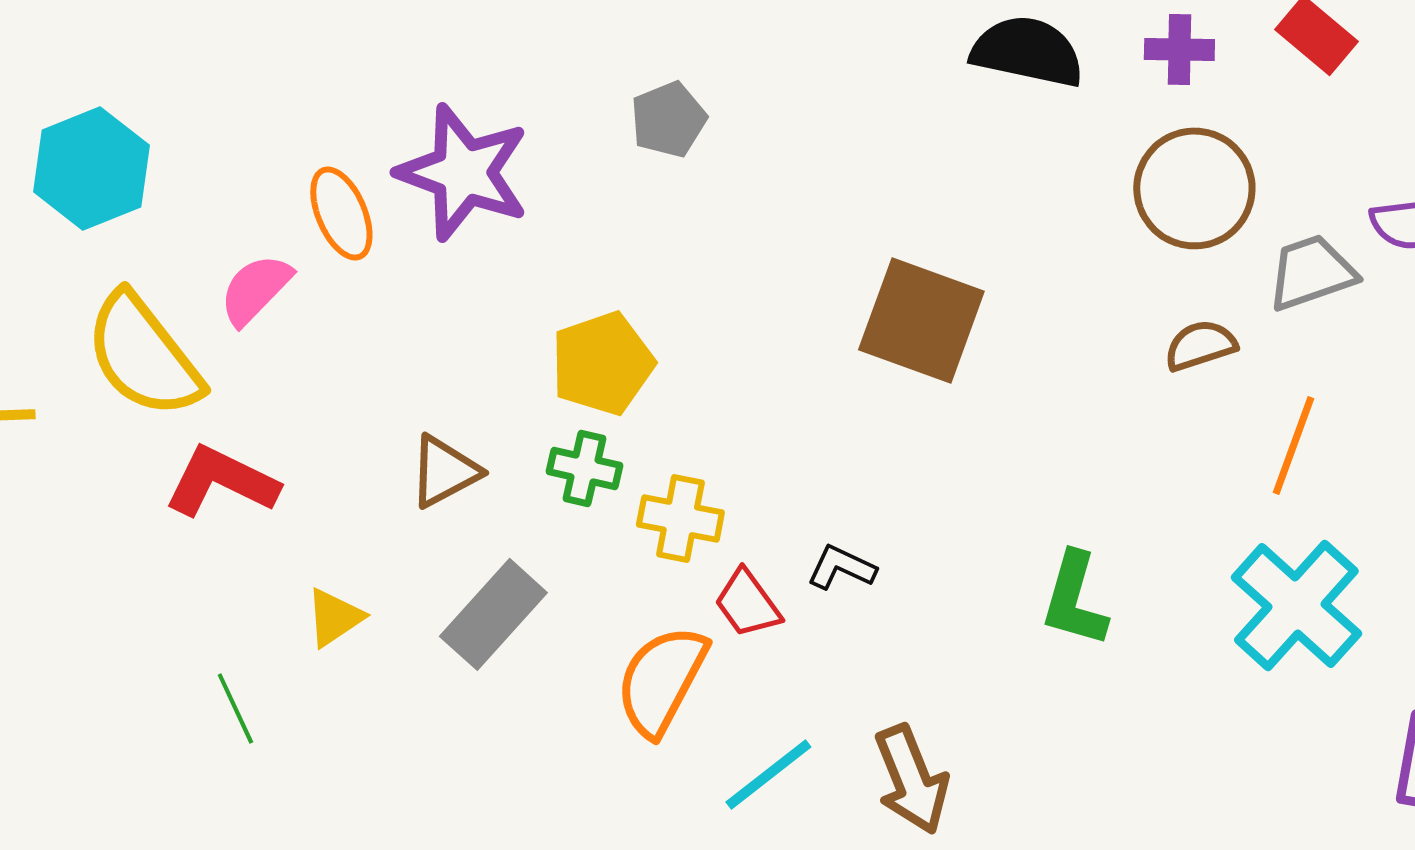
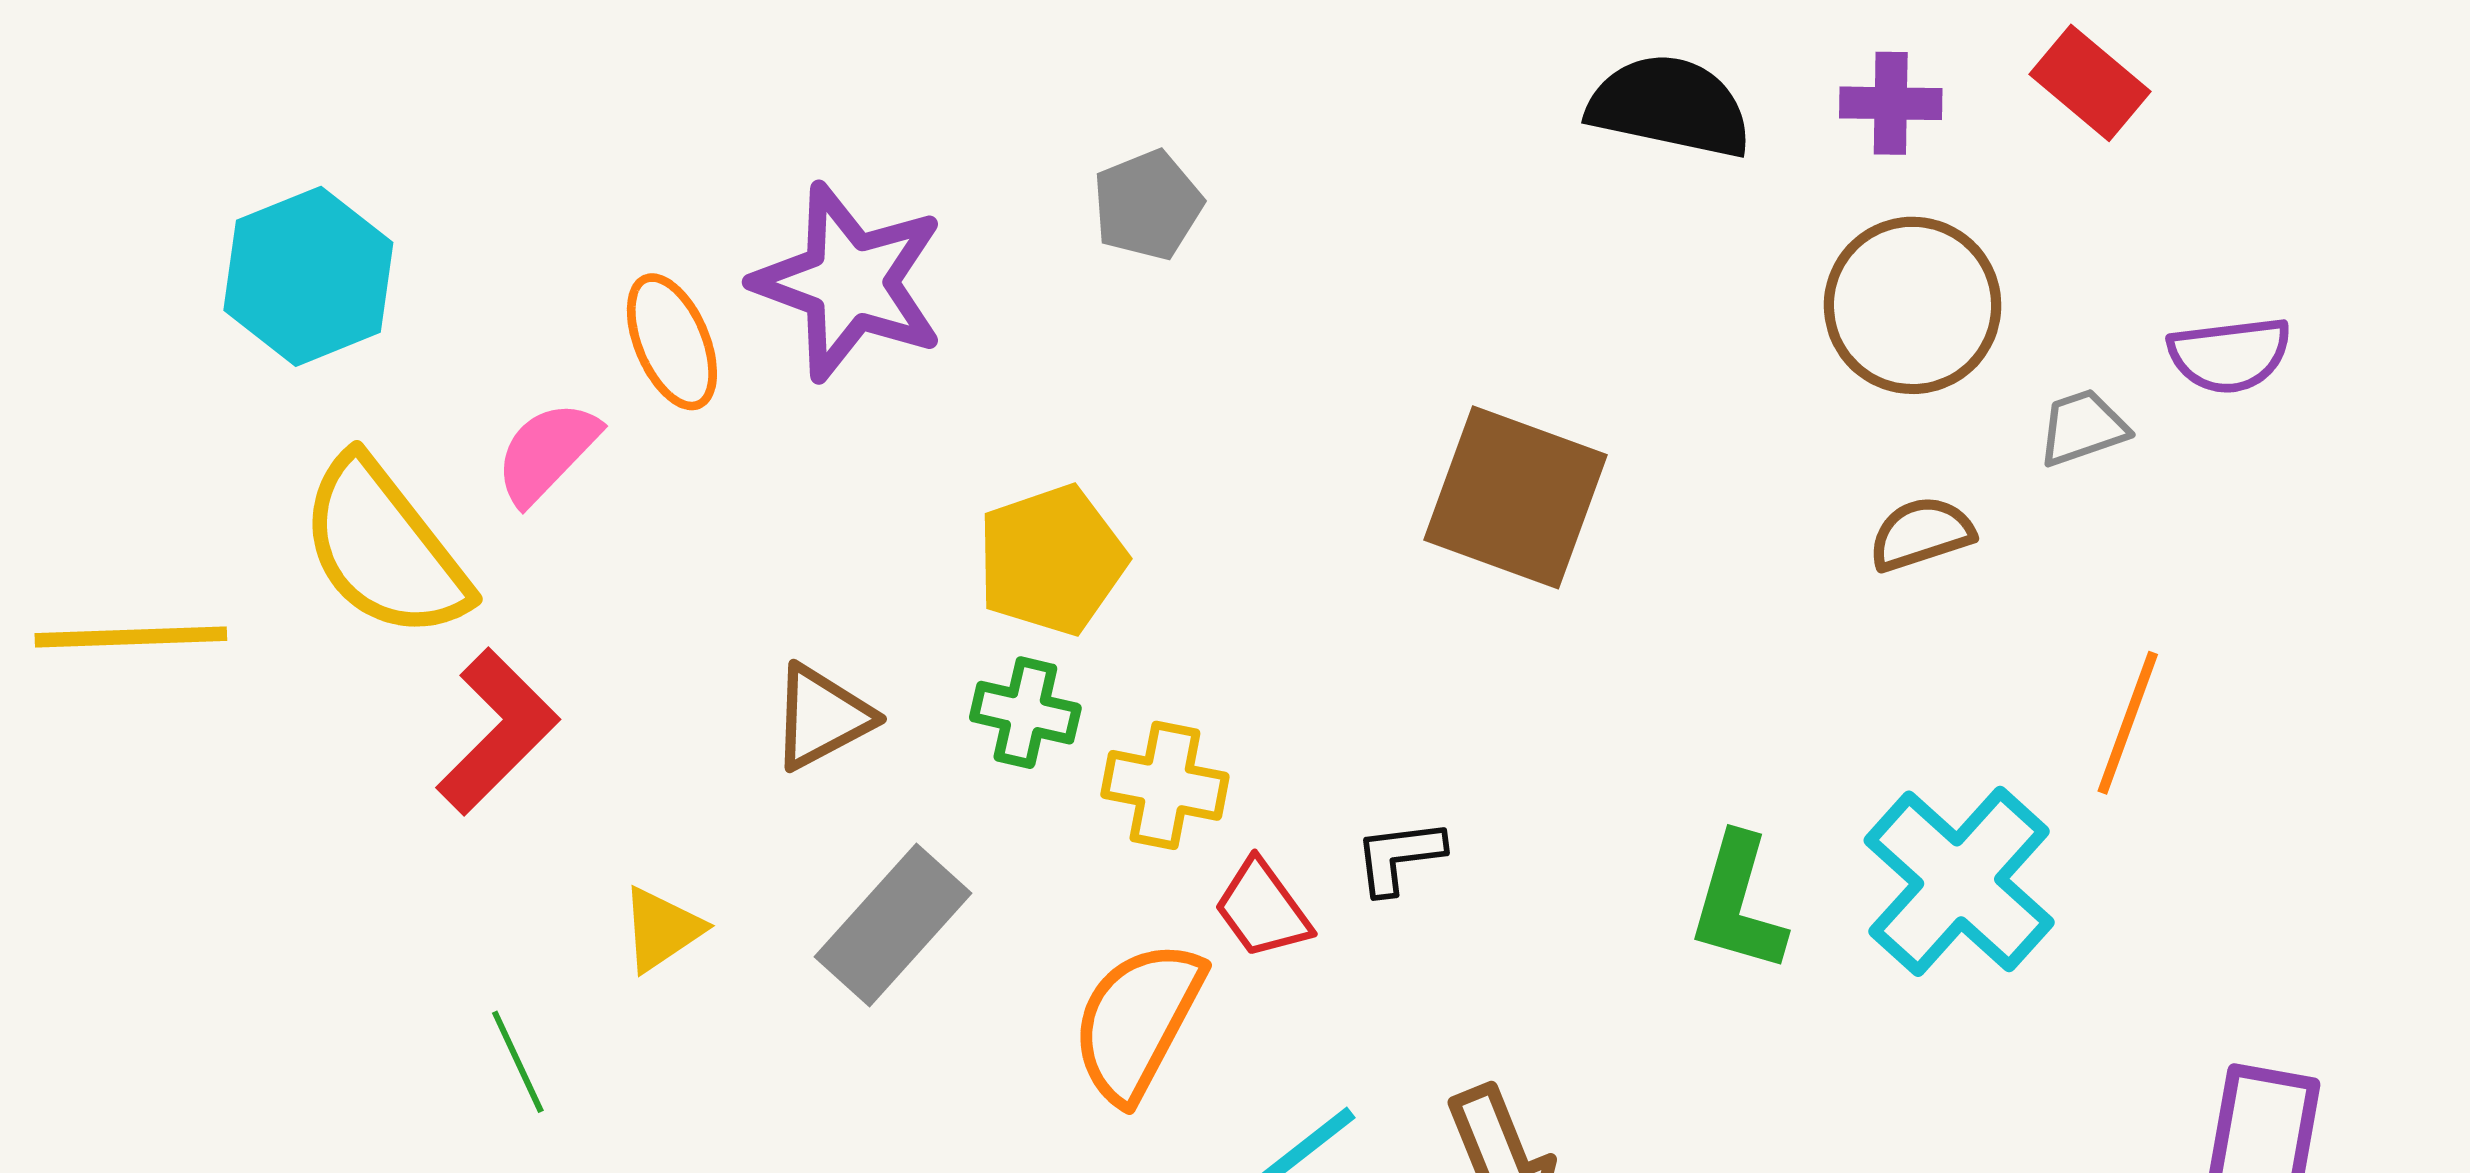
gray trapezoid: (1311, 272) -> (2083, 428), size x0.7
orange line: (1293, 445) -> (2128, 723), moved
red L-shape: (221, 481) -> (497, 732), turned 109
black L-shape: (841, 567) -> (1399, 857), turned -32
cyan cross: (1296, 605) -> (1959, 881), moved

